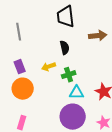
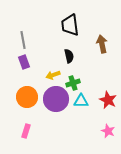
brown arrow: (98, 36) -> (102, 44), turned -96
purple rectangle: (20, 67) -> (24, 62), moved
purple circle: (73, 117) -> (56, 99), moved

